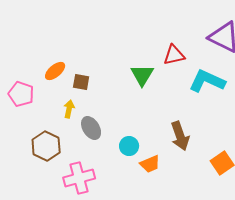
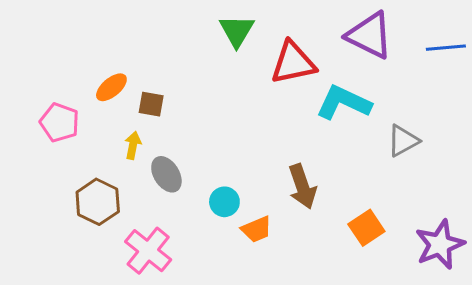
red triangle: (174, 55) -> (293, 63), size x1.4
green triangle: (142, 75) -> (237, 31), moved
pink cross: (79, 178) -> (148, 251), turned -36

